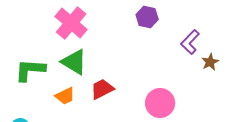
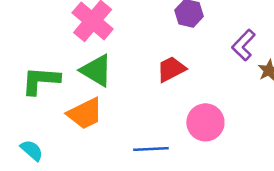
red trapezoid: (102, 89) -> (171, 69), moved
orange trapezoid: (65, 96) -> (85, 114), size x1.4

